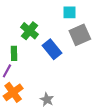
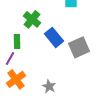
gray square: (80, 35) -> (79, 47), moved

